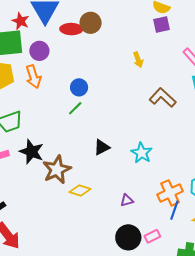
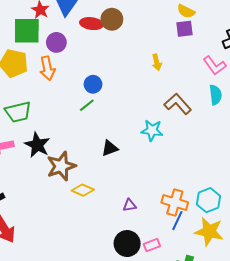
cyan star: (142, 153) -> (152, 130), moved, turned -30
orange cross: (170, 193) -> (175, 203), turned 35

